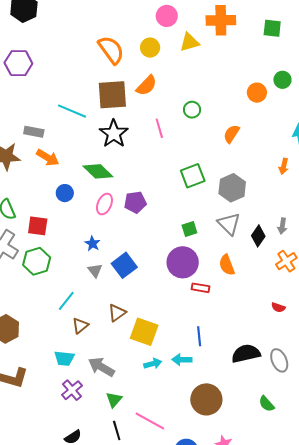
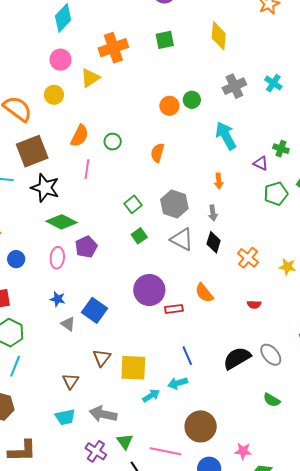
green circle: (282, 80) -> (192, 100), moved
orange semicircle: (146, 85) -> (80, 136), moved
pink line: (159, 128) -> (87, 169), turned 42
orange arrow: (284, 166) -> (219, 181), moved
green diamond: (98, 171) -> (62, 222), moved
green square: (193, 176) -> (133, 204), size x0.7
gray arrow: (282, 226) -> (213, 213), moved
green square: (189, 229) -> (139, 236), moved
orange semicircle: (227, 265) -> (204, 293), moved
cyan line: (66, 301) -> (15, 366), moved
purple cross: (72, 390) -> (96, 451), moved
brown circle: (206, 399) -> (201, 426), moved

